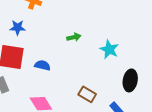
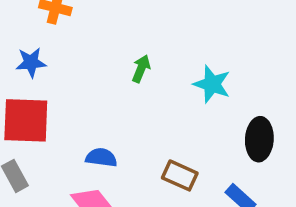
green arrow: (74, 37) -> (141, 69), turned -48
blue semicircle: (43, 65) -> (101, 158), moved

